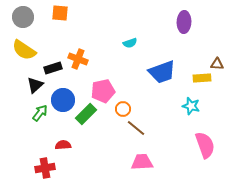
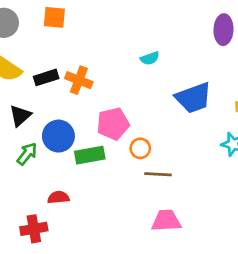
black rectangle: (53, 68) -> (46, 77), moved
green rectangle: (86, 114) -> (90, 155), turned 35
brown line: (136, 128) -> (158, 174), turned -36

